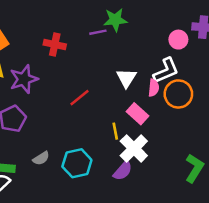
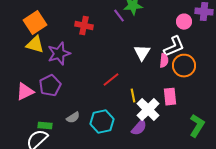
purple line: (98, 32) -> (119, 16), turned 64
red line: (79, 98) -> (111, 80), moved
pink rectangle: (138, 114) -> (170, 97), moved, turned 42

